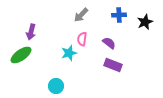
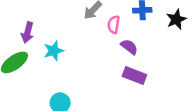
pink semicircle: (82, 39) -> (114, 25), moved
cyan star: (69, 53) -> (54, 51), moved

